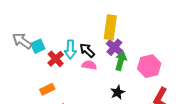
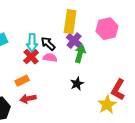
red cross: (56, 59) -> (31, 57), moved
pink hexagon: (149, 66) -> (107, 29), moved
orange rectangle: (47, 89) -> (22, 81), moved

